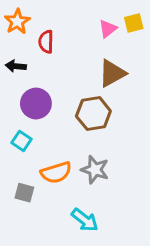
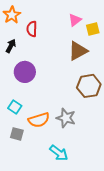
yellow square: (134, 23) -> (93, 29), moved
black arrow: (16, 66) -> (11, 46), turned 112
brown hexagon: (93, 114) -> (89, 86), moved
cyan square: (22, 141) -> (15, 107), moved

